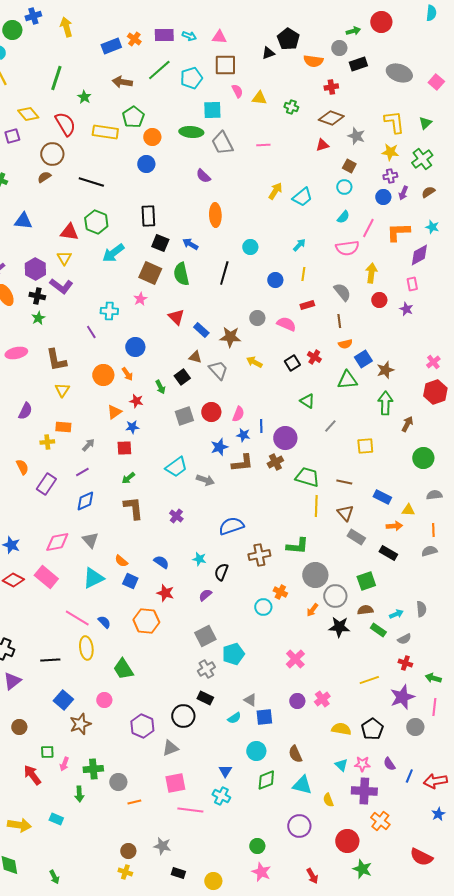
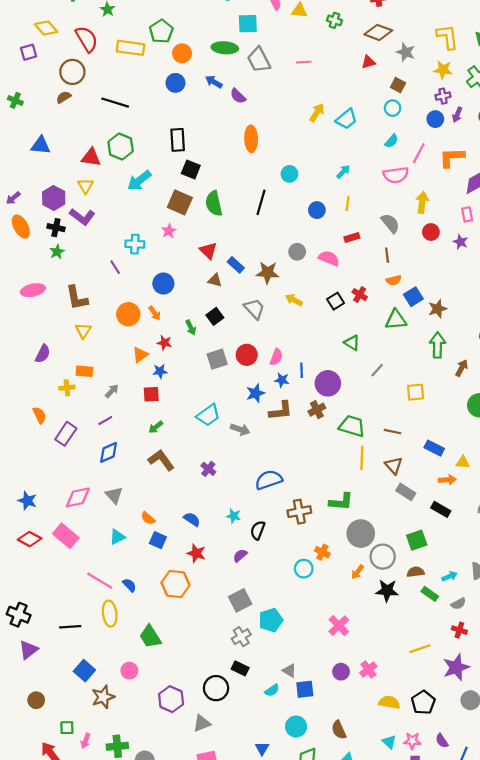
blue arrow: (190, 244) -> (214, 82), moved
brown triangle: (195, 357) -> (215, 280), moved
brown L-shape: (133, 508) -> (161, 460), turned -30
cyan triangle: (93, 578) -> (117, 537), size x0.7

